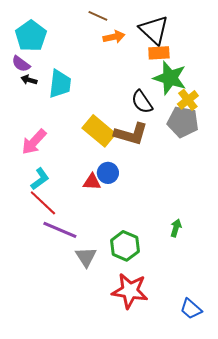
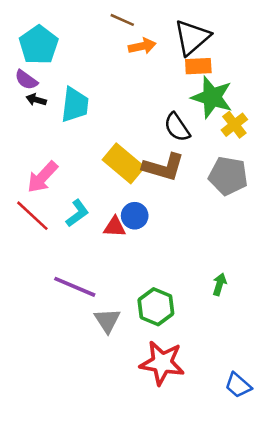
black triangle: (154, 30) -> (192, 37), turned 36
gray pentagon: (183, 122) -> (228, 176), moved
cyan L-shape: (40, 179) -> (77, 213), moved
red line: (43, 203) -> (32, 216), moved

